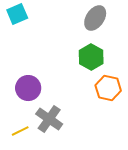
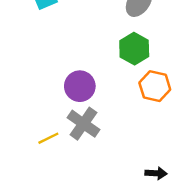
purple circle: (28, 88) -> (80, 86), moved

